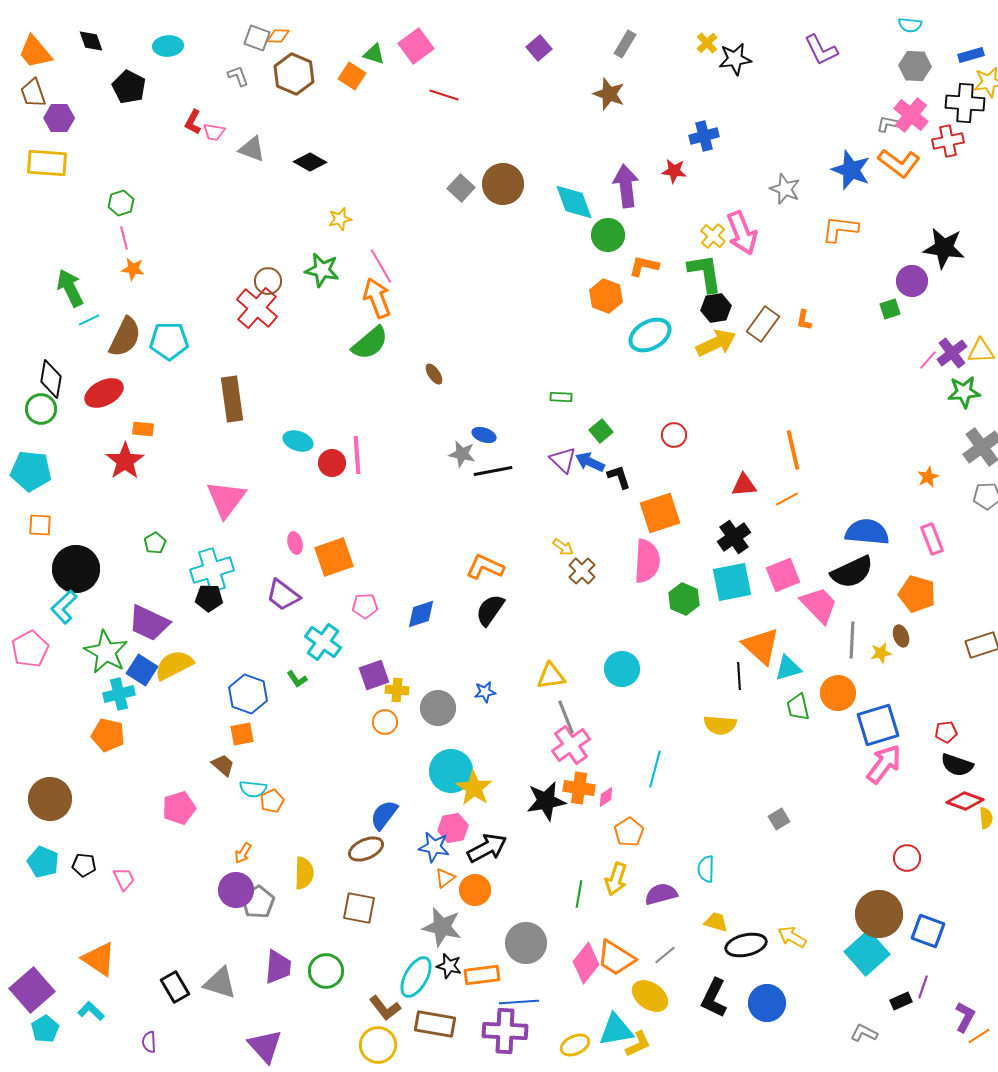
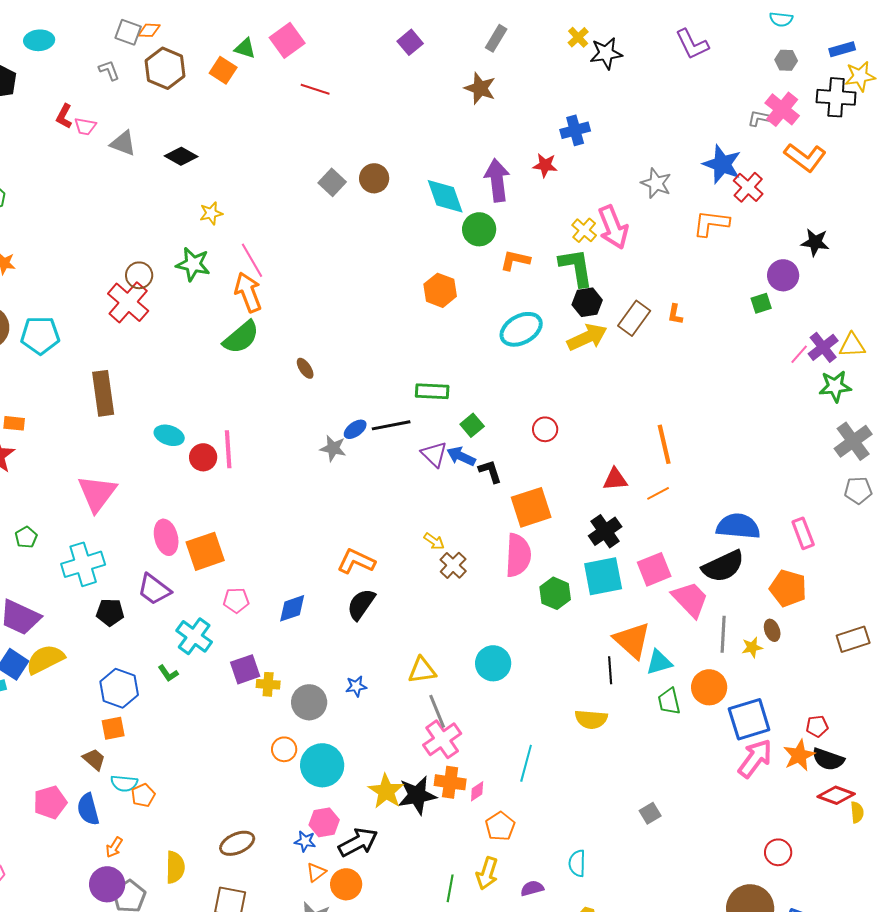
gray hexagon: (915, 66) -> (786, 60), size x0.7
red cross: (948, 141) -> (748, 187), moved, turned -36
orange L-shape: (899, 163) -> (805, 157), moved
brown circle: (503, 184) -> (374, 178), size x0.7
black star: (944, 248) -> (815, 242), size x0.7
orange hexagon: (606, 296) -> (440, 290), moved
green rectangle: (561, 397) -> (432, 391), size x1.5
blue ellipse: (484, 435) -> (355, 429), turned -55
black line: (493, 471) -> (391, 425), moved
orange star: (928, 477) -> (799, 755), moved, size x1.5
pink ellipse: (295, 543) -> (166, 537), size x1.6
black pentagon: (209, 598) -> (110, 612), moved
orange circle: (385, 722) -> (284, 749), moved
yellow star: (474, 788) -> (386, 791), moved
blue semicircle: (384, 815) -> (88, 809), moved, turned -52
blue star: (434, 847) -> (305, 841), size x0.7
purple semicircle: (661, 894) -> (532, 888), size x0.7

